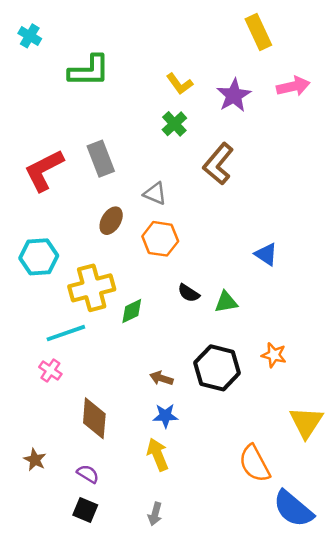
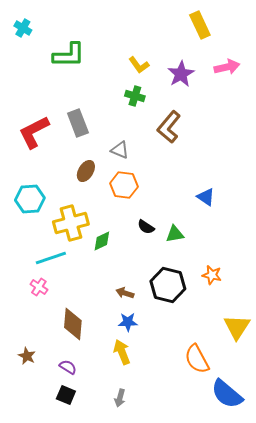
green cross: (174, 124) -> (135, 96), turned -30

